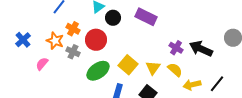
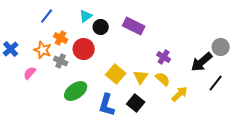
black arrow: (201, 49) -> (202, 62), moved, turned -65
green ellipse: (98, 71) -> (76, 91), moved
black line: (217, 84) -> (216, 83), moved
yellow arrow: (192, 85) -> (180, 94), turned 150

